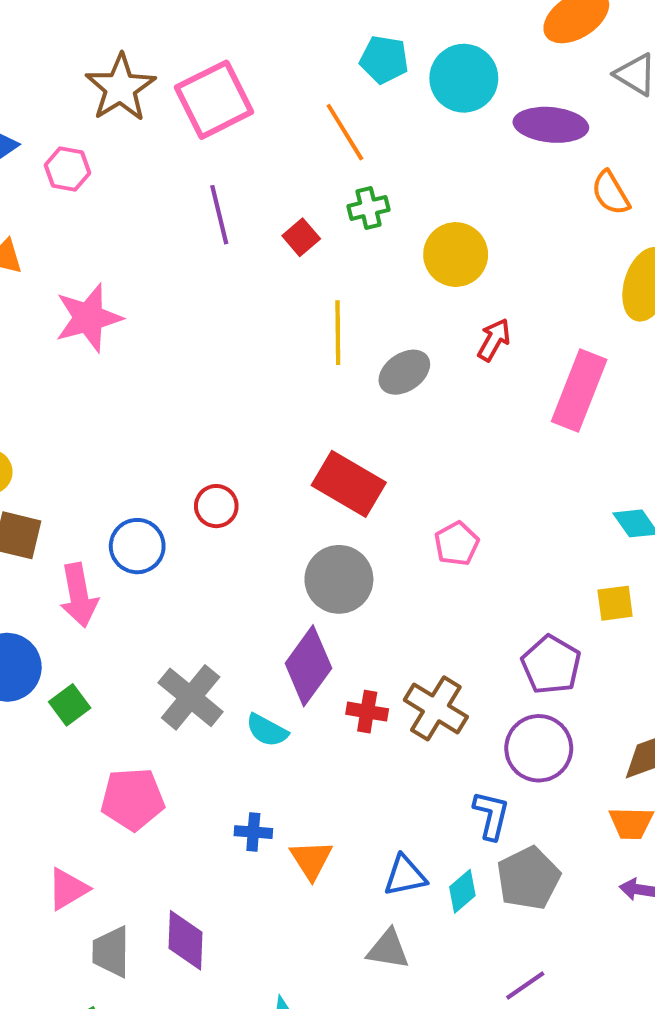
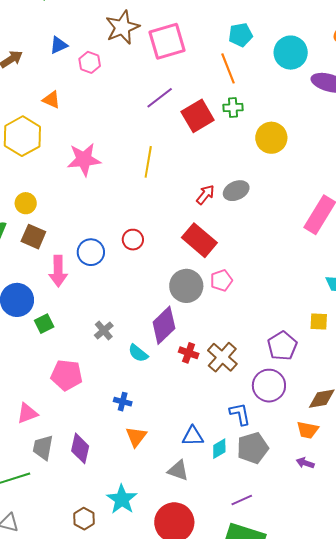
cyan pentagon: (384, 60) -> (241, 35), moved, turned -30
purple line: (219, 215) -> (160, 98), turned 56
red square: (301, 237) -> (198, 116), size x1.8
pink star: (88, 318) -> (84, 159), moved
yellow line: (338, 333) -> (148, 162), moved
red arrow: (494, 340) -> (205, 195), moved
pink pentagon: (457, 544) -> (221, 280), moved
gray cross: (191, 697) -> (104, 331), size x0.6
blue L-shape: (491, 815) -> (240, 414), turned -35
orange triangle: (311, 860) -> (136, 437), moved

